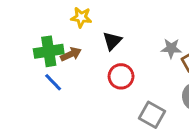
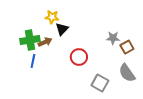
black triangle: (112, 41) -> (62, 29), moved
blue line: (53, 82) -> (33, 61), turned 56

